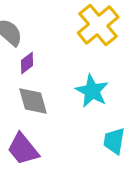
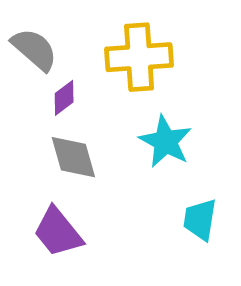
yellow cross: (98, 25) -> (139, 57), moved, turned 36

